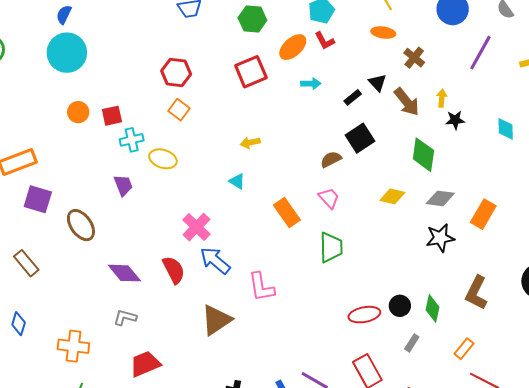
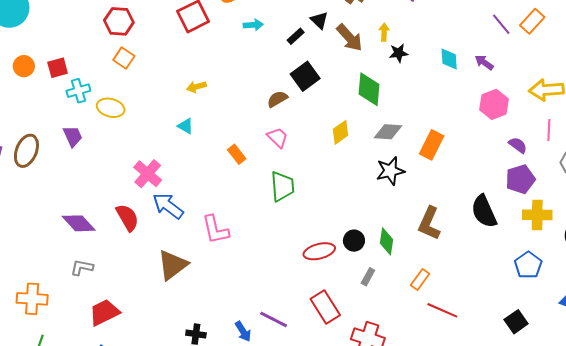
yellow diamond: (392, 196) -> (341, 132), turned -45
orange rectangle: (287, 213) -> (237, 154), size x0.7
brown ellipse: (81, 225) -> (26, 151), moved, turned 60

